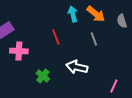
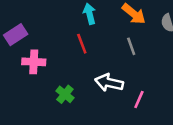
cyan arrow: (73, 14) -> (90, 14), moved
pink line: (114, 86) -> (139, 100), moved

